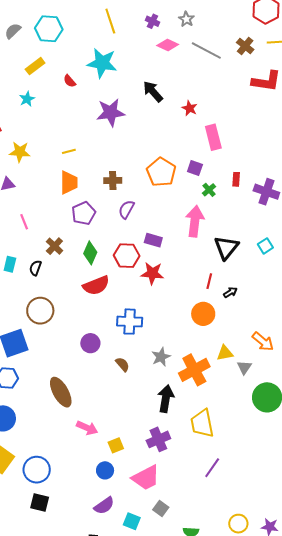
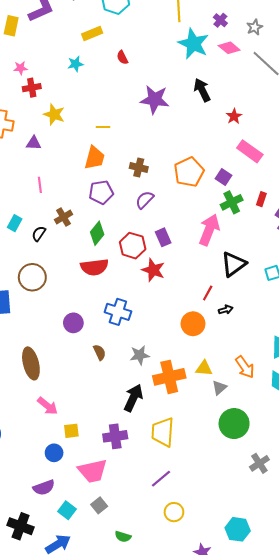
cyan star: (102, 63) -> (193, 44), moved
pink rectangle: (213, 137) -> (250, 151), turned -55
green cross: (209, 190) -> (232, 202), size x1.5
purple rectangle: (153, 240) -> (163, 237), turned 36
yellow circle: (238, 524) -> (174, 512), moved

